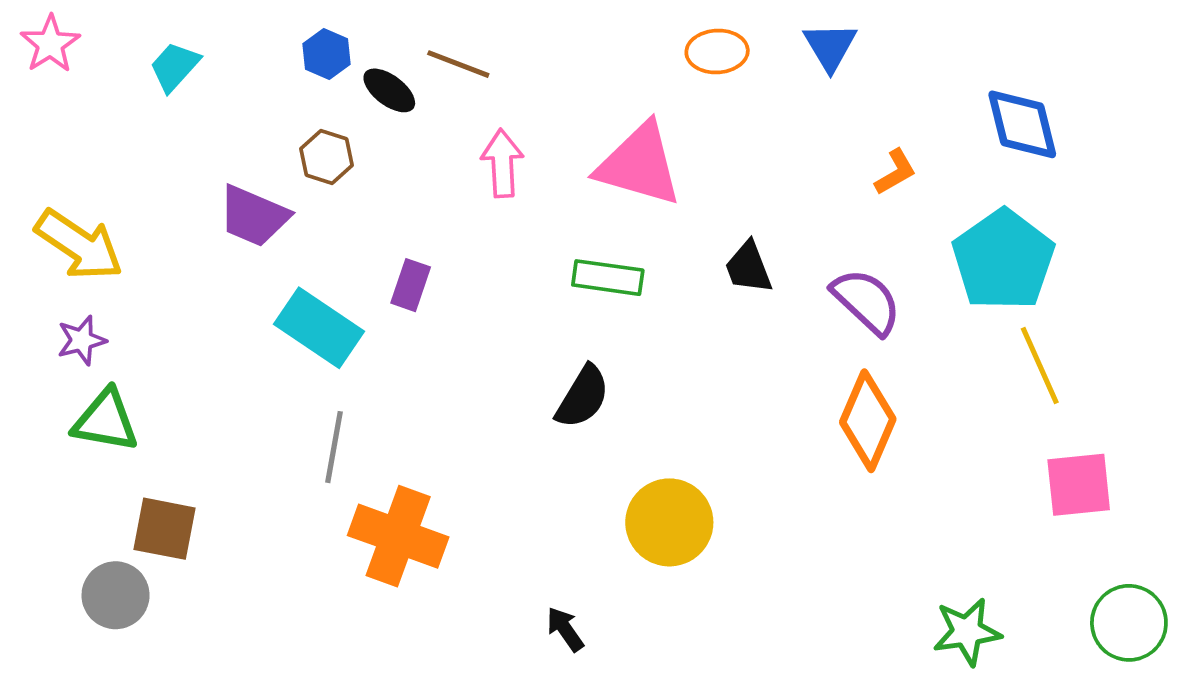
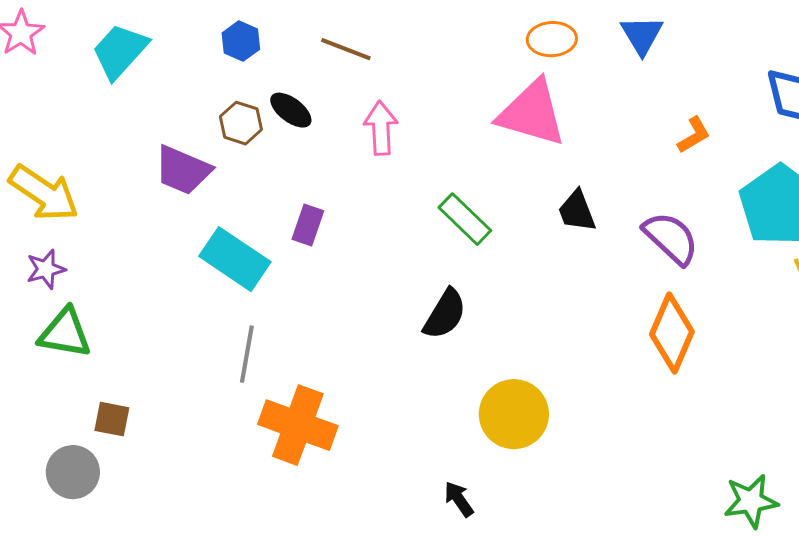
cyan trapezoid: (175, 67) -> (120, 51), size x1.4
black ellipse: (389, 90) -> (291, 110), moved
pink triangle: (639, 165) -> (532, 113), moved
green rectangle: (608, 278) -> (465, 219), turned 36
brown square: (165, 529) -> (112, 419), size x0.7
black arrow: (565, 629) -> (459, 499), moved

